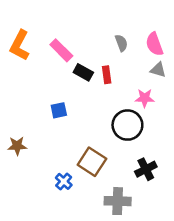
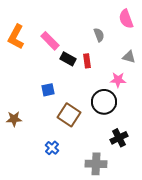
pink semicircle: (154, 44) -> (126, 19), moved
brown square: (92, 162) -> (69, 115), moved

